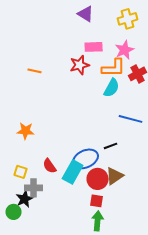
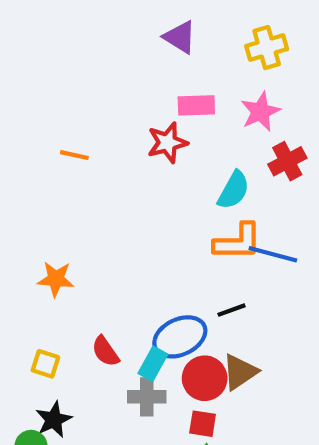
orange L-shape: (114, 68) -> (238, 242), moved
cyan rectangle: (73, 172) -> (153, 364), size x0.7
gray cross: (34, 188) -> (147, 397), moved

